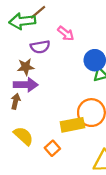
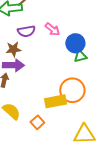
pink arrow: (66, 33) -> (52, 29), moved

